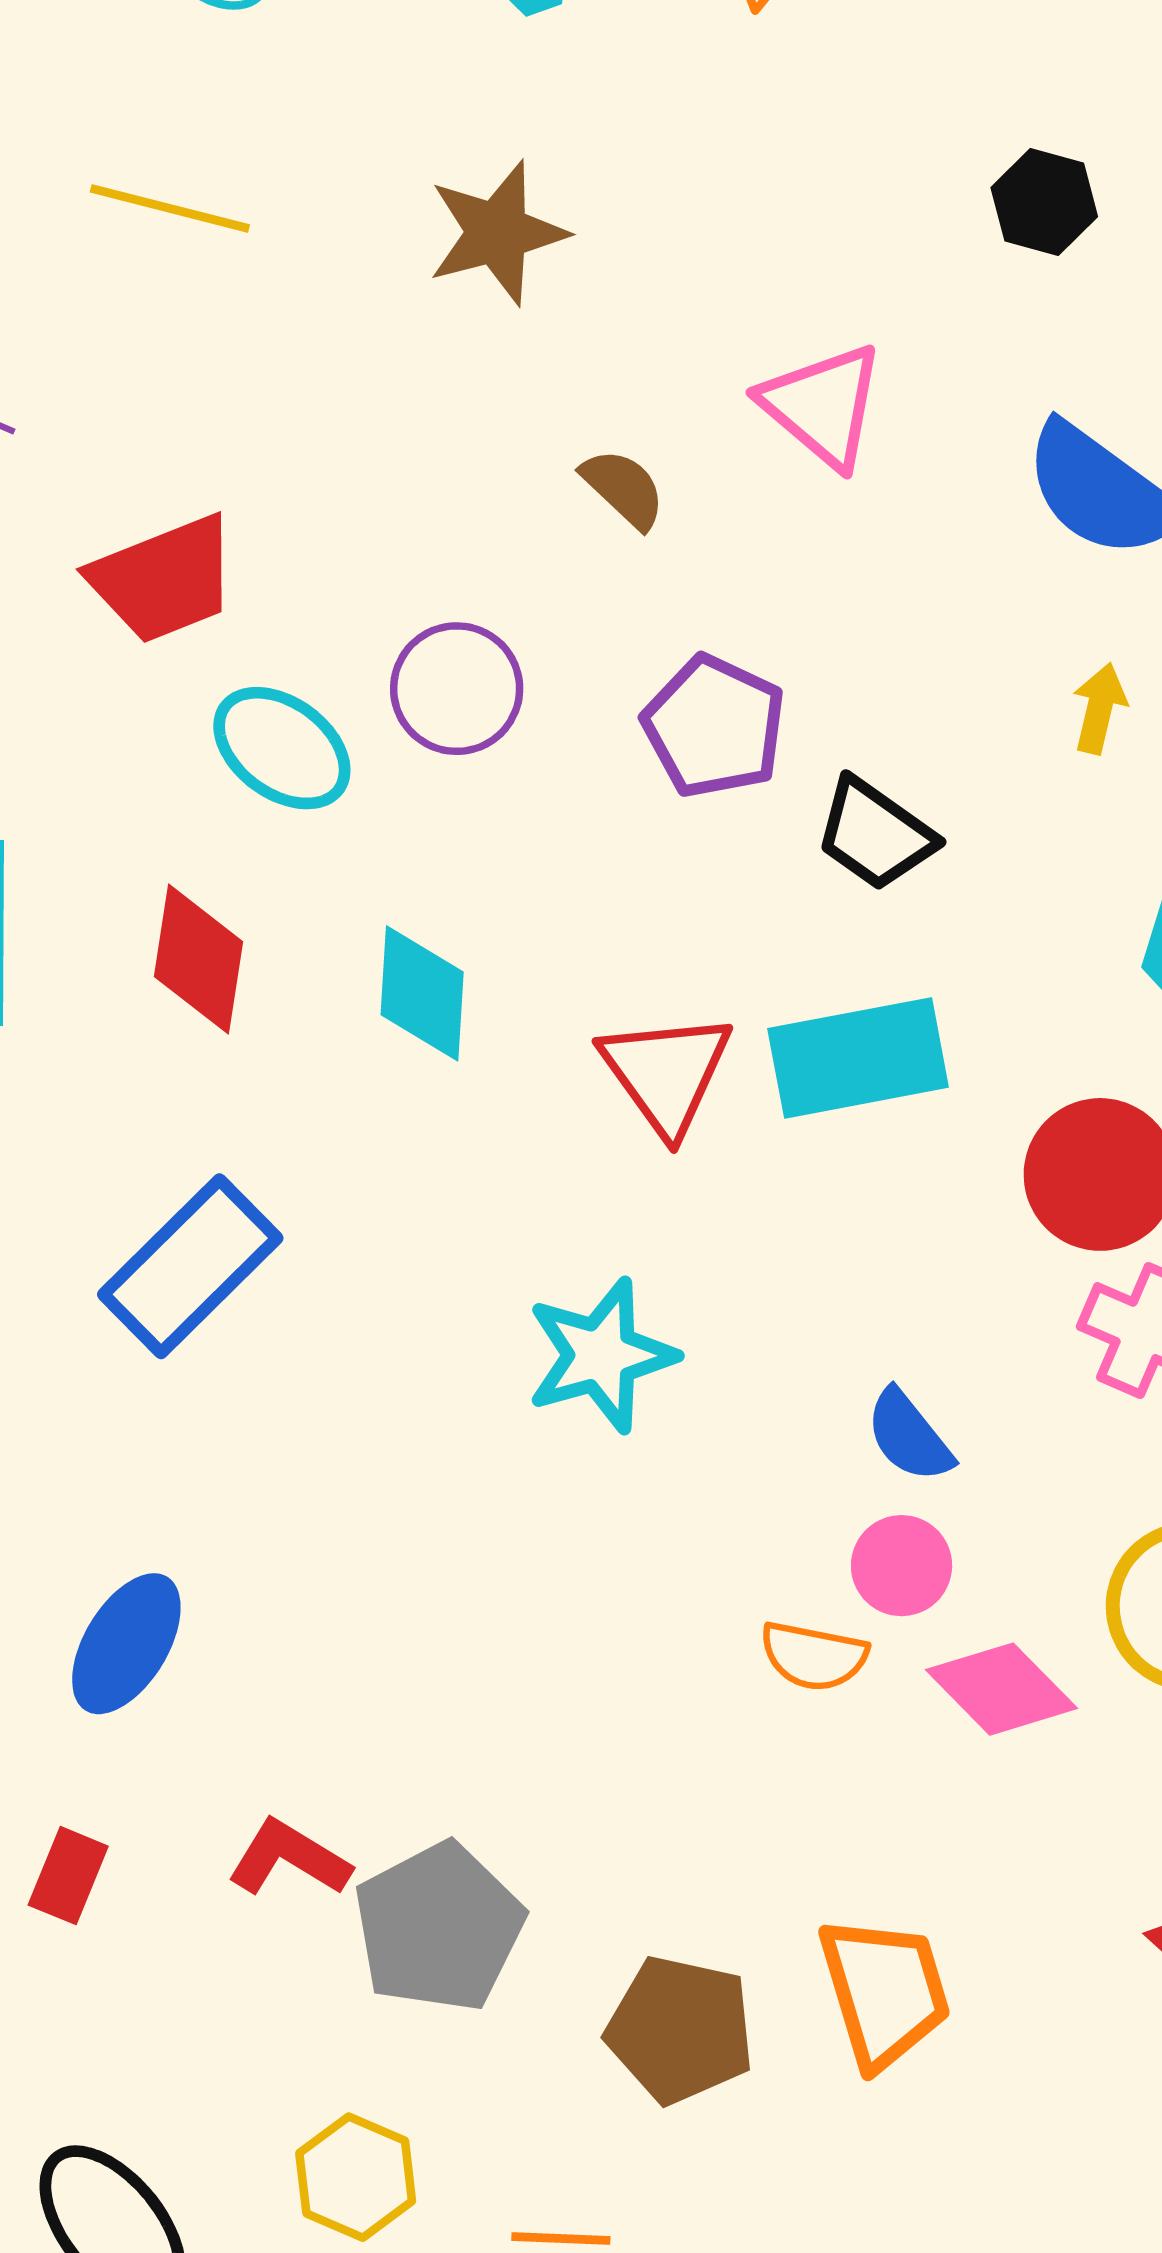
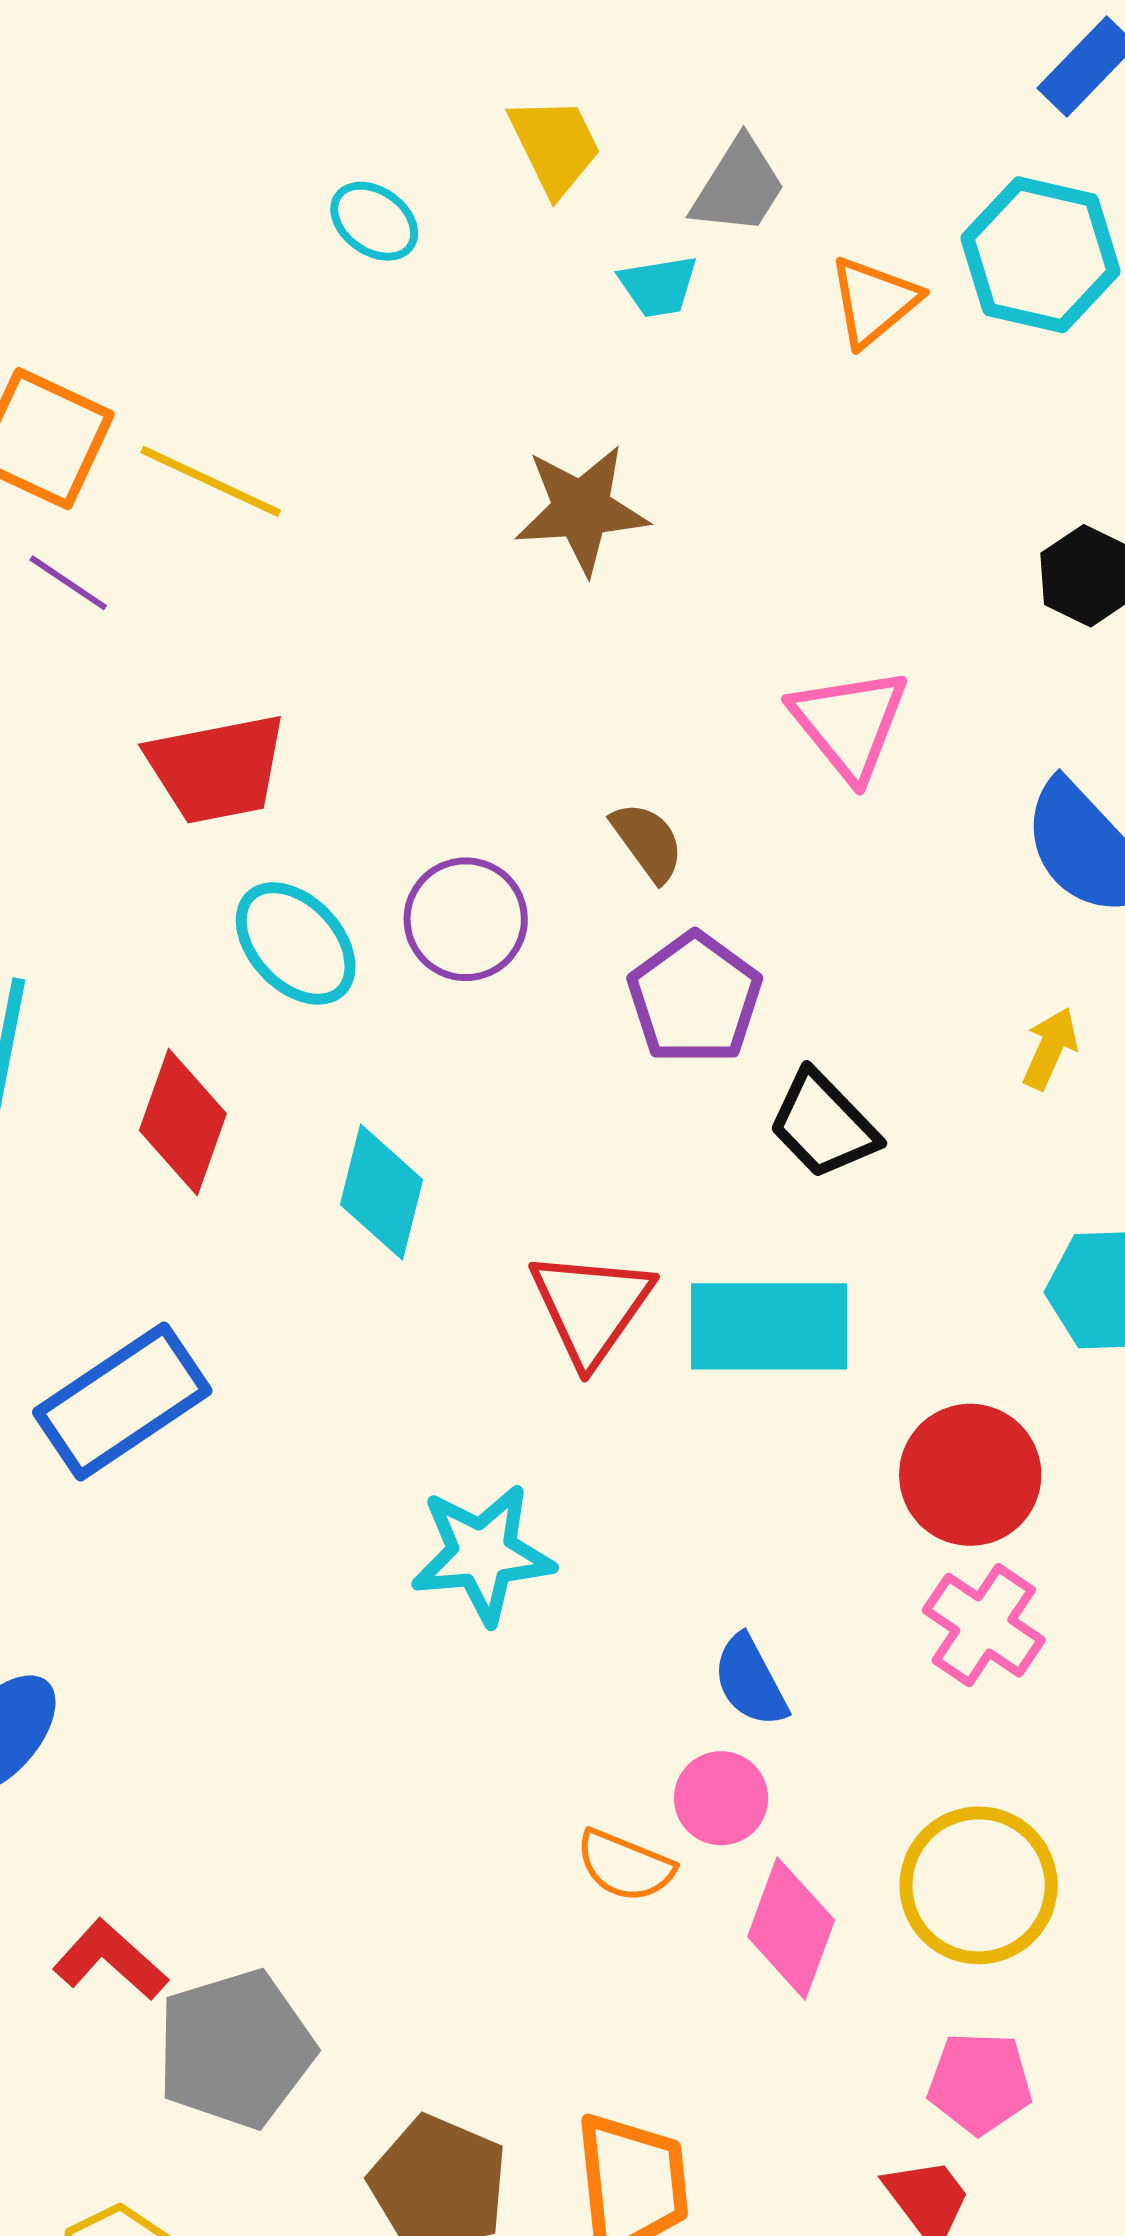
yellow line: (170, 208) -> (211, 481), moved
brown semicircle: (624, 488) -> (648, 842), moved
pink diamond: (1001, 1689) -> (791, 1928), turned 54

